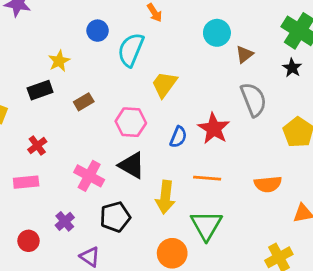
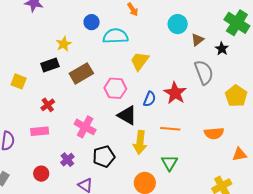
cyan semicircle: (131, 50) -> (115, 36), turned 65
black star: (292, 68) -> (222, 49), moved
brown rectangle: (84, 102) -> (81, 73), size x1.6
black triangle: (132, 165) -> (127, 115), moved
green triangle: (206, 225) -> (169, 163), size x0.7

